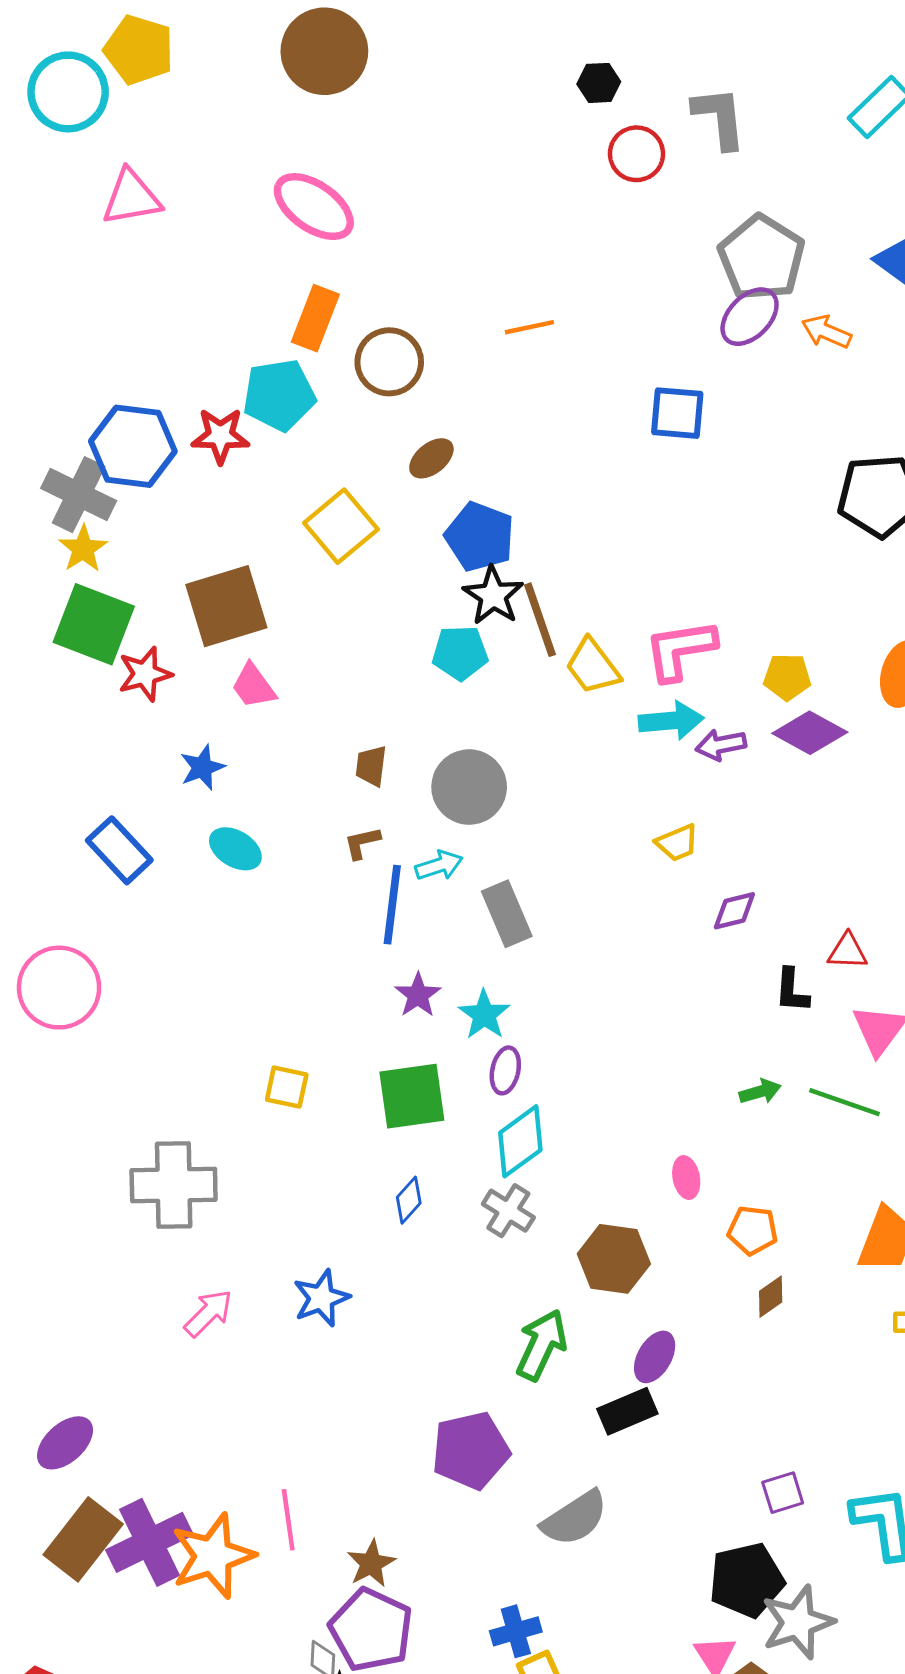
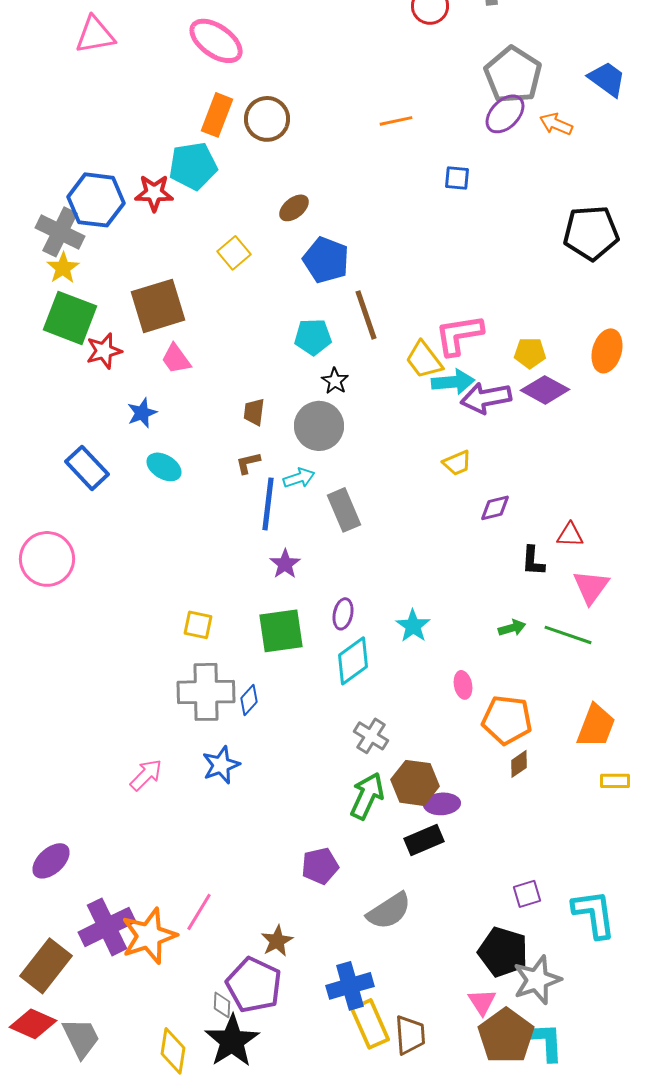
orange line: (529, 327) -> (396, 121), moved
brown circle: (389, 362) -> (267, 119), moved
blue square: (677, 413) -> (457, 178), size x0.7
yellow square: (341, 526) -> (234, 253), size x0.7
black star: (493, 596) -> (335, 381), moved, size x0.7
yellow trapezoid: (593, 666) -> (424, 360), moved
purple arrow: (721, 745) -> (486, 398), size x1.5
cyan star: (484, 1015) -> (413, 626), moved
gray cross: (174, 1185) -> (206, 692), moved
blue diamond: (409, 1200) -> (249, 700), moved
gray cross: (508, 1211) -> (371, 736), moved
orange pentagon: (753, 1230) -> (507, 720), size x1.5
brown hexagon: (614, 1259) -> (415, 783), moved
purple ellipse: (655, 1357) -> (442, 804), turned 56
purple pentagon: (471, 1450) -> (320, 866), size x0.7
pink line: (288, 1520) -> (199, 912), turned 39
brown rectangle: (83, 1539) -> (46, 966), moved
brown star: (371, 1563) -> (277, 941), moved
black pentagon: (747, 1580) -> (503, 952), turned 30
blue cross: (516, 1631) -> (350, 986), size x1.4

